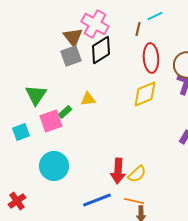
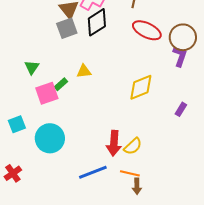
red ellipse: (151, 58) -> (147, 30), turned -60
yellow diamond: (145, 94) -> (141, 87), moved
green triangle: (36, 95) -> (32, 67), size x0.7
cyan square: (21, 132) -> (17, 124), moved

